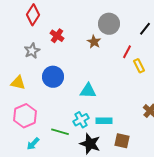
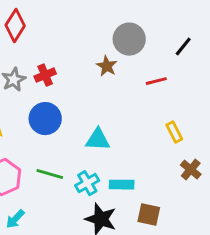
red cross: (57, 36) -> (45, 75), moved, turned 32
red line: (127, 52) -> (156, 81), turned 48
yellow rectangle: (139, 66) -> (174, 132), moved
green line: (60, 132) -> (50, 174), moved

